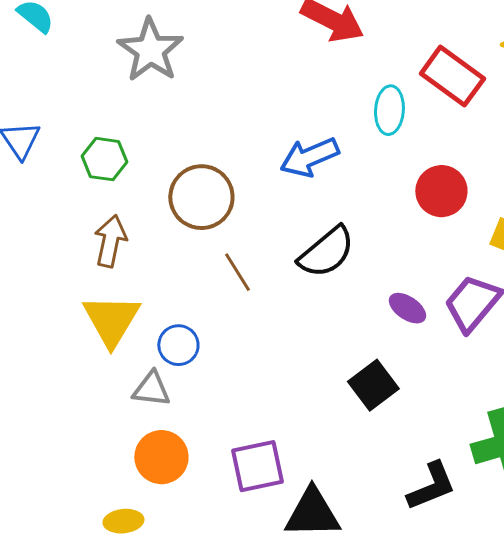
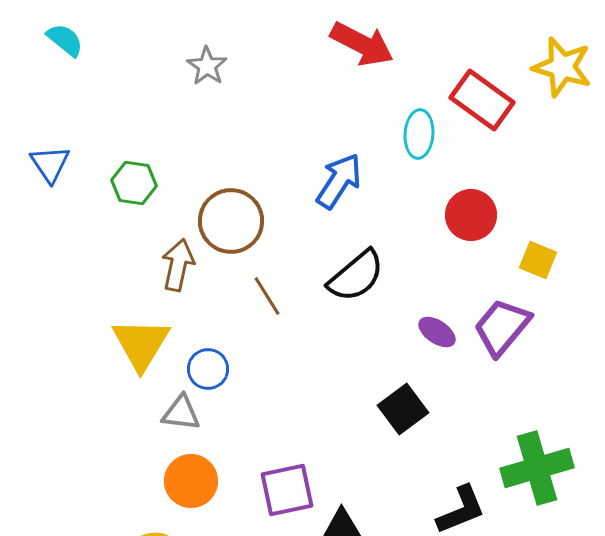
gray star: (150, 50) -> (207, 66), moved, size x0.6
blue arrow: (309, 157) -> (339, 181), turned 146
brown arrow: (110, 241) -> (178, 265), moved

